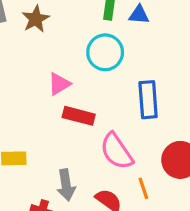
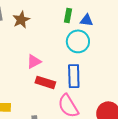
cyan circle: (105, 52) -> (78, 41), moved
blue rectangle: (148, 100) -> (74, 76), moved

